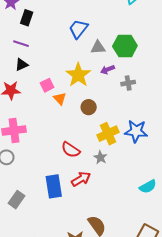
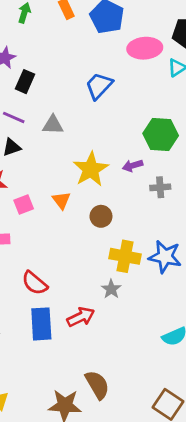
blue trapezoid: (78, 29) -> (99, 86), moved
gray triangle: (98, 47) -> (53, 125), moved
pink square: (47, 85) -> (24, 204), moved
yellow cross: (108, 134) -> (125, 256), turned 30
red semicircle: (71, 150) -> (35, 283), moved

